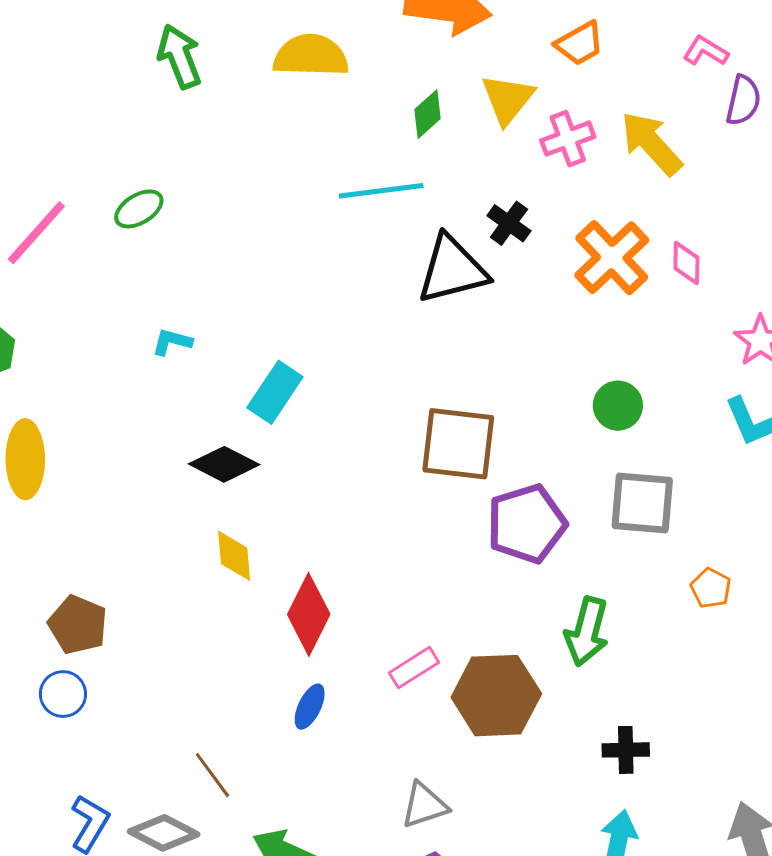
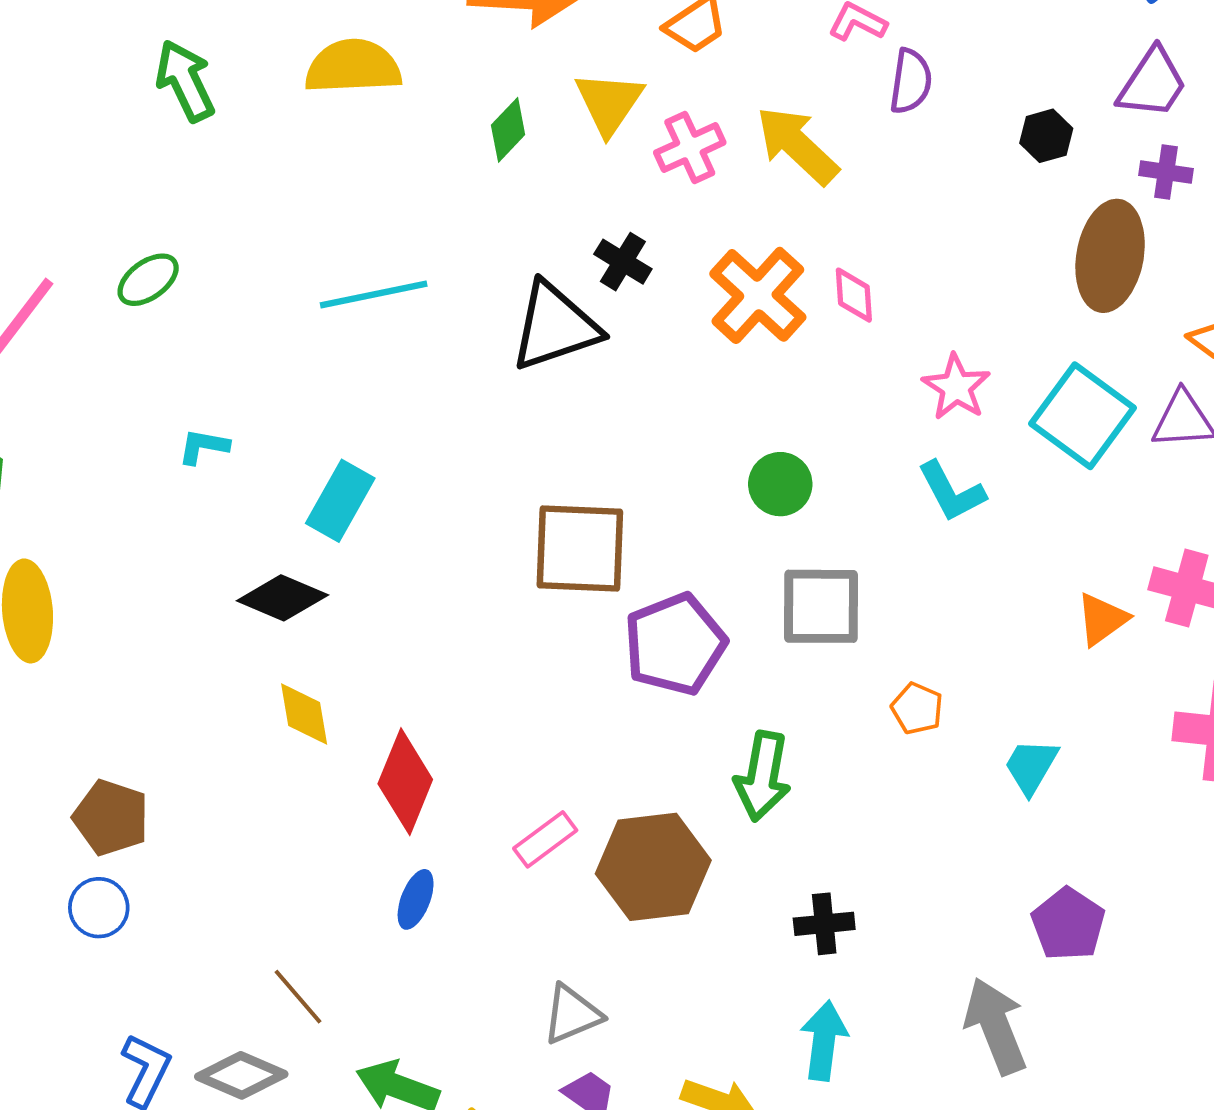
cyan line: (381, 191) -> (374, 295), moved

